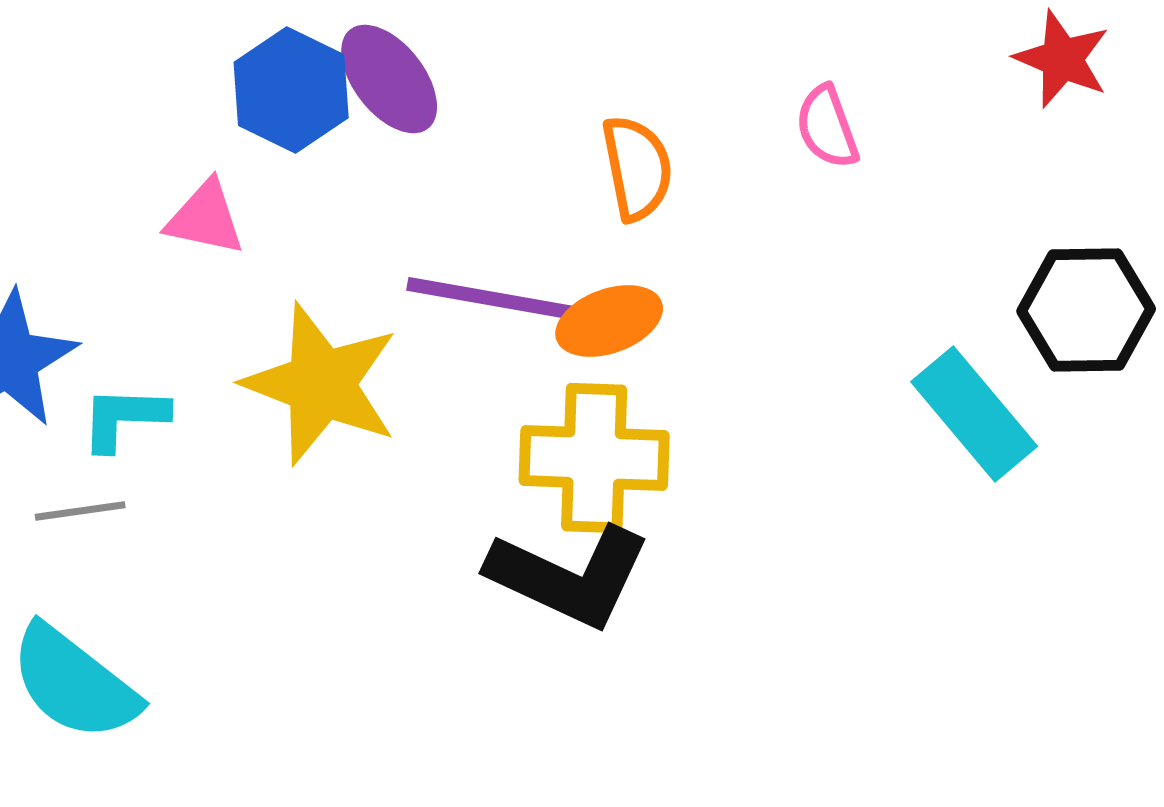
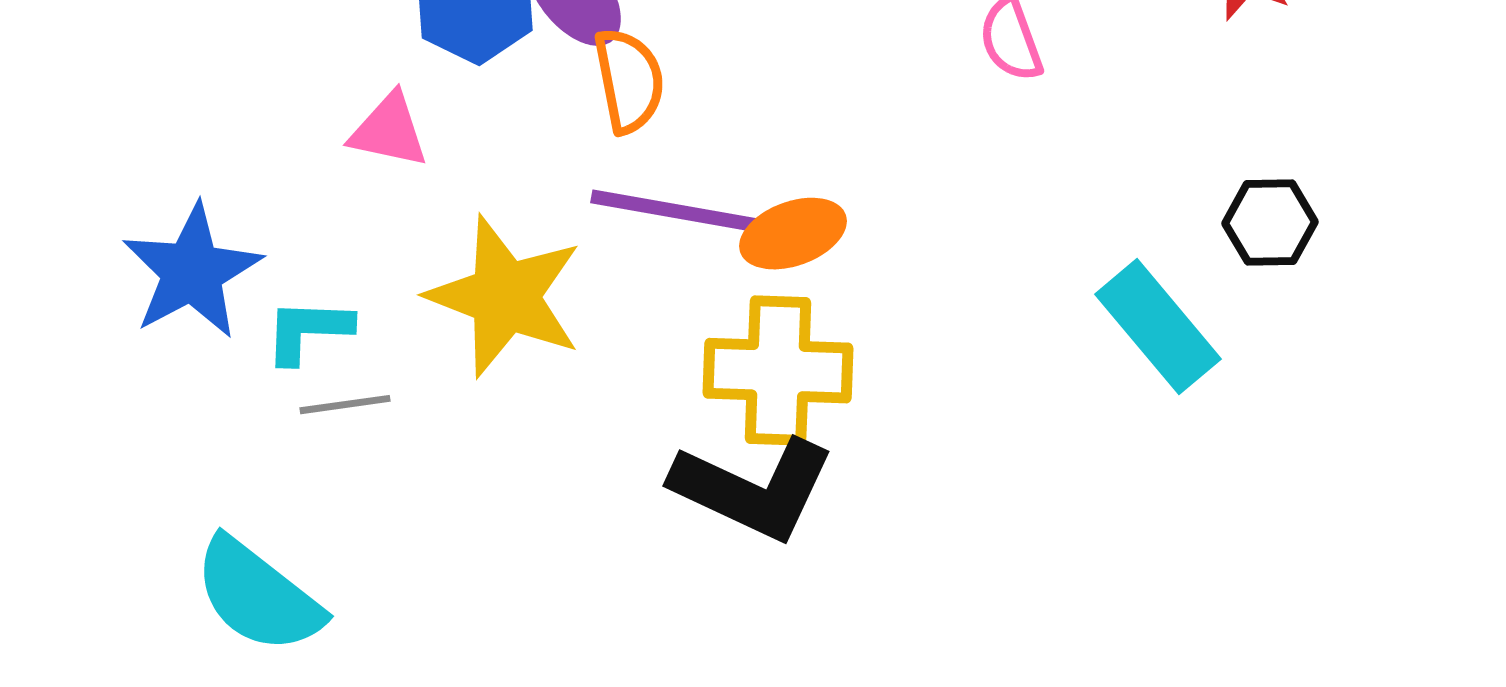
orange semicircle: (637, 168) -> (629, 81), moved
black hexagon: (1086, 310) -> (1270, 223), size x0.7
gray line: (80, 511) -> (345, 405), moved

